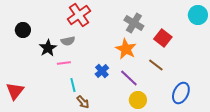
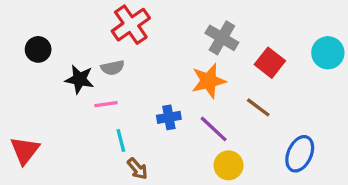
cyan circle: (198, 15) -> (328, 53), moved
black star: (48, 48) -> (79, 79), turned -30
orange star: (126, 49) -> (209, 81), turned 30
blue cross: (102, 71) -> (169, 117), turned 32

